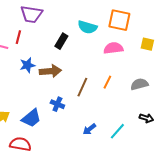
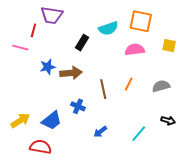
cyan semicircle: (87, 27) -> (108, 28), turned -36
red line: (18, 37) -> (33, 30), moved
brown line: (82, 87) -> (103, 89), turned -36
blue arrow: (89, 129) -> (100, 132), moved

